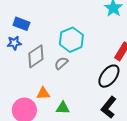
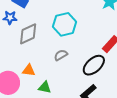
gray semicircle: (61, 63) -> (61, 55), moved

